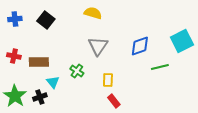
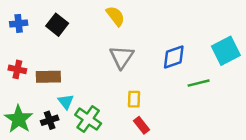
yellow semicircle: (93, 13) -> (115, 16), turned 36
green cross: (77, 71) -> (88, 119), moved, size x1.5

